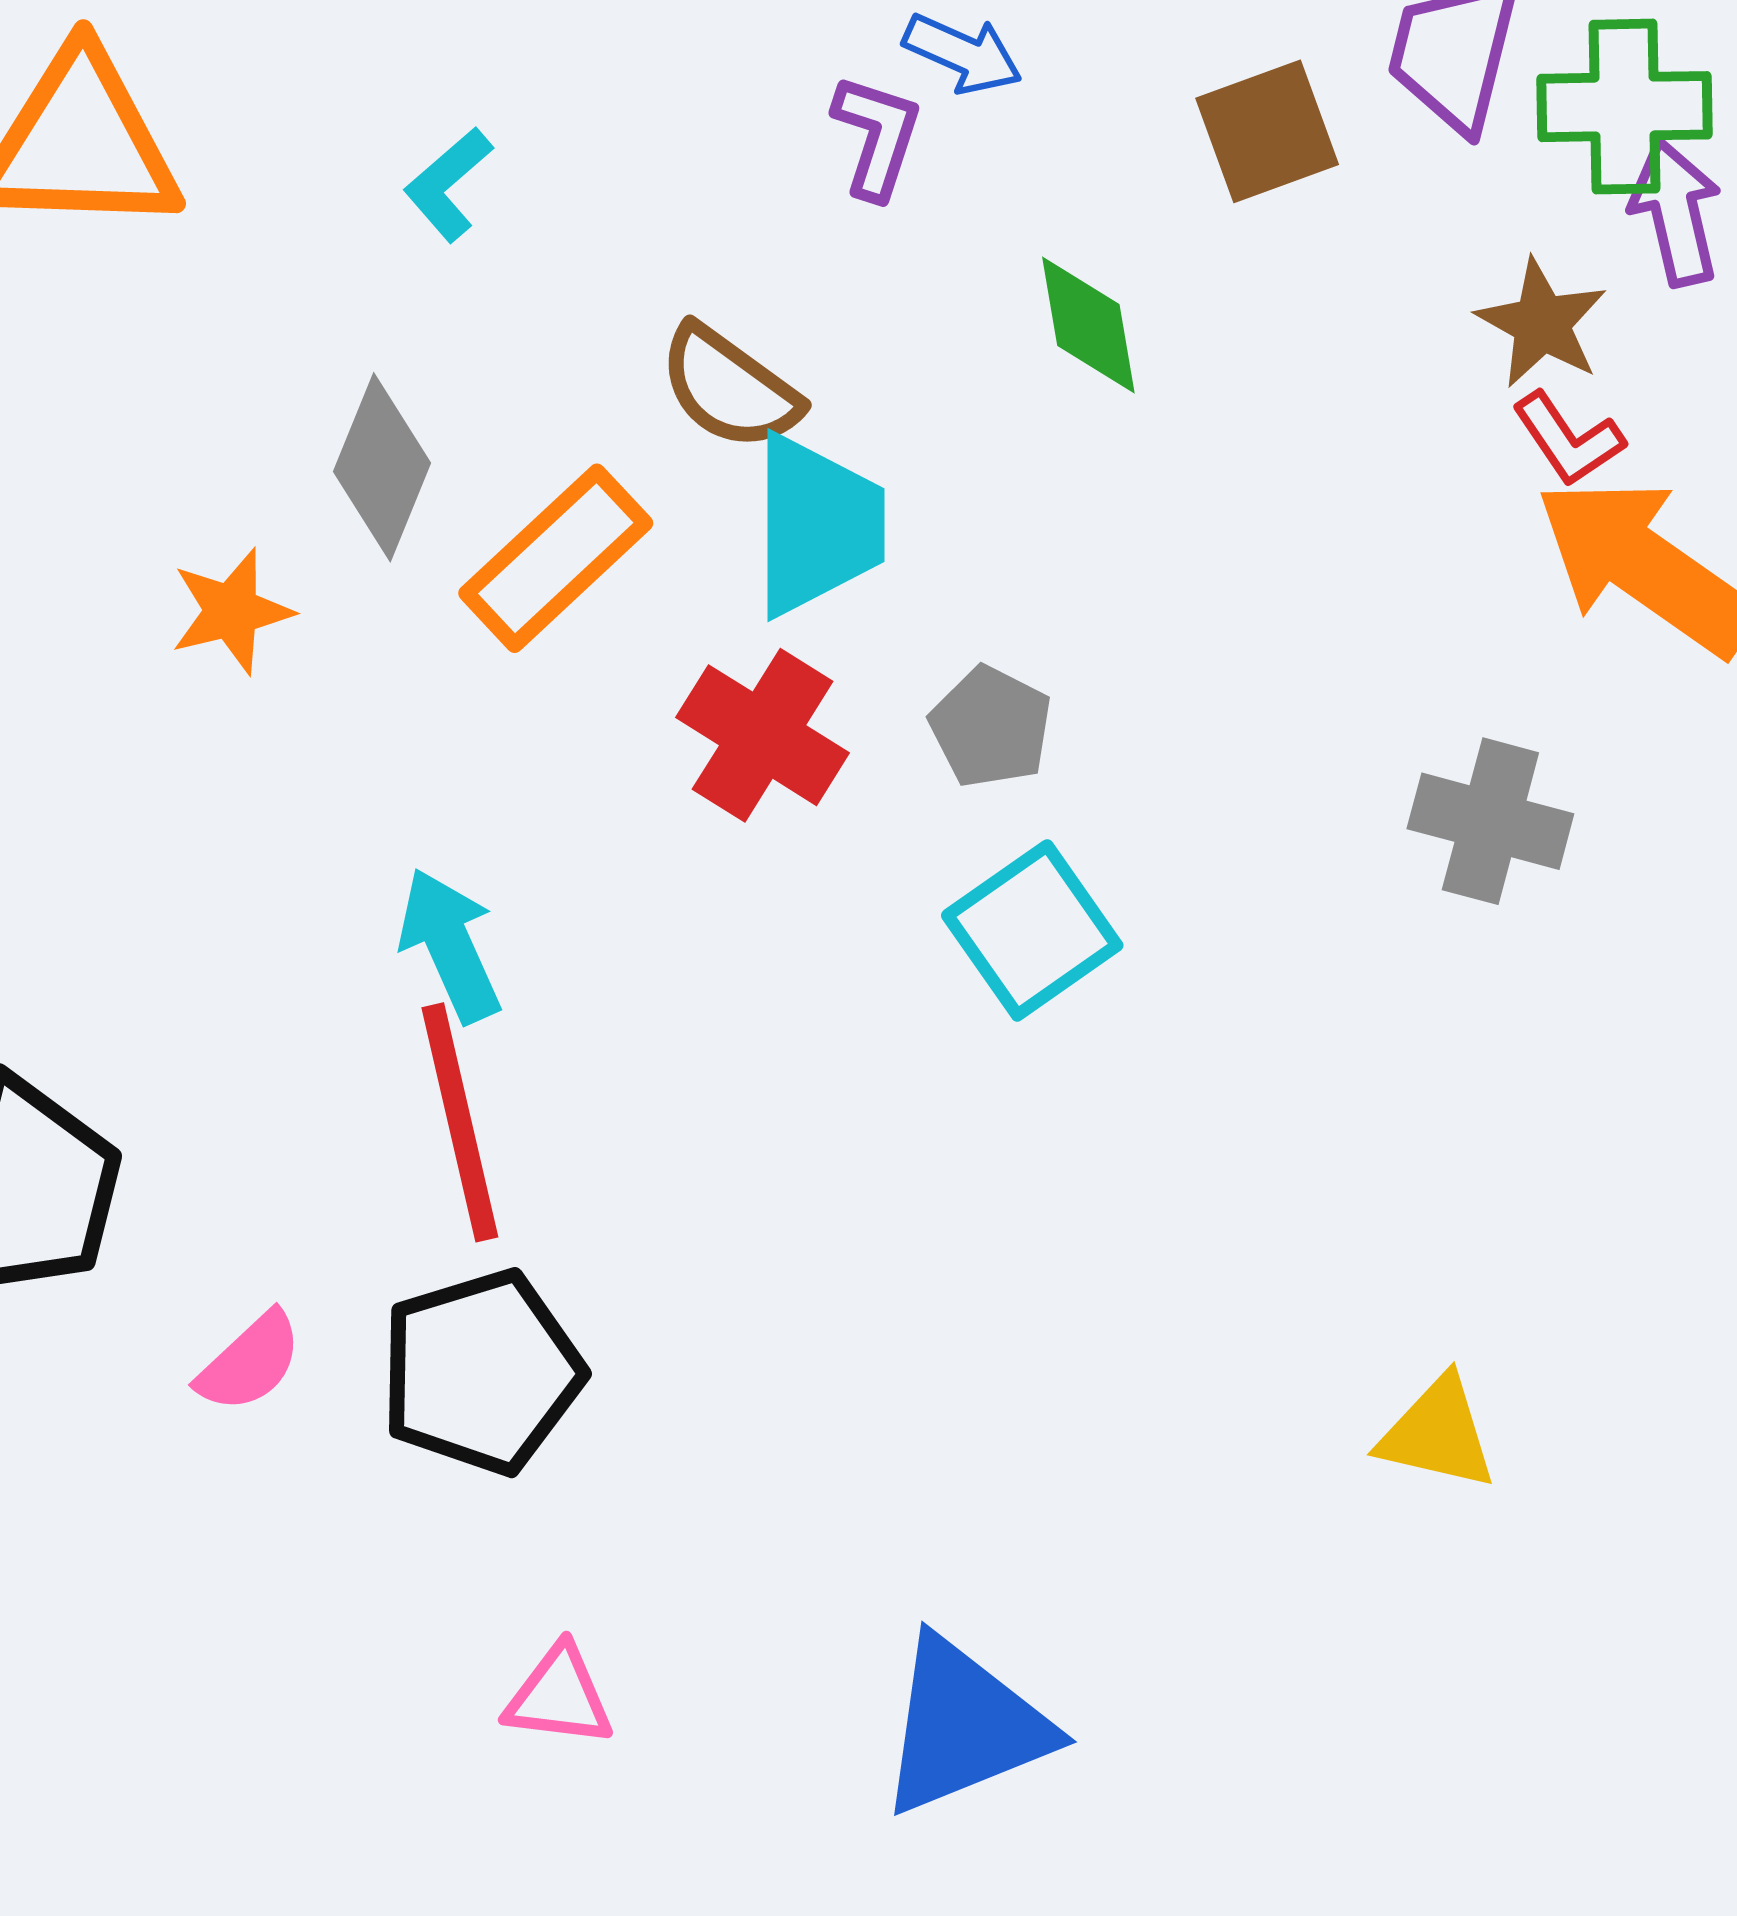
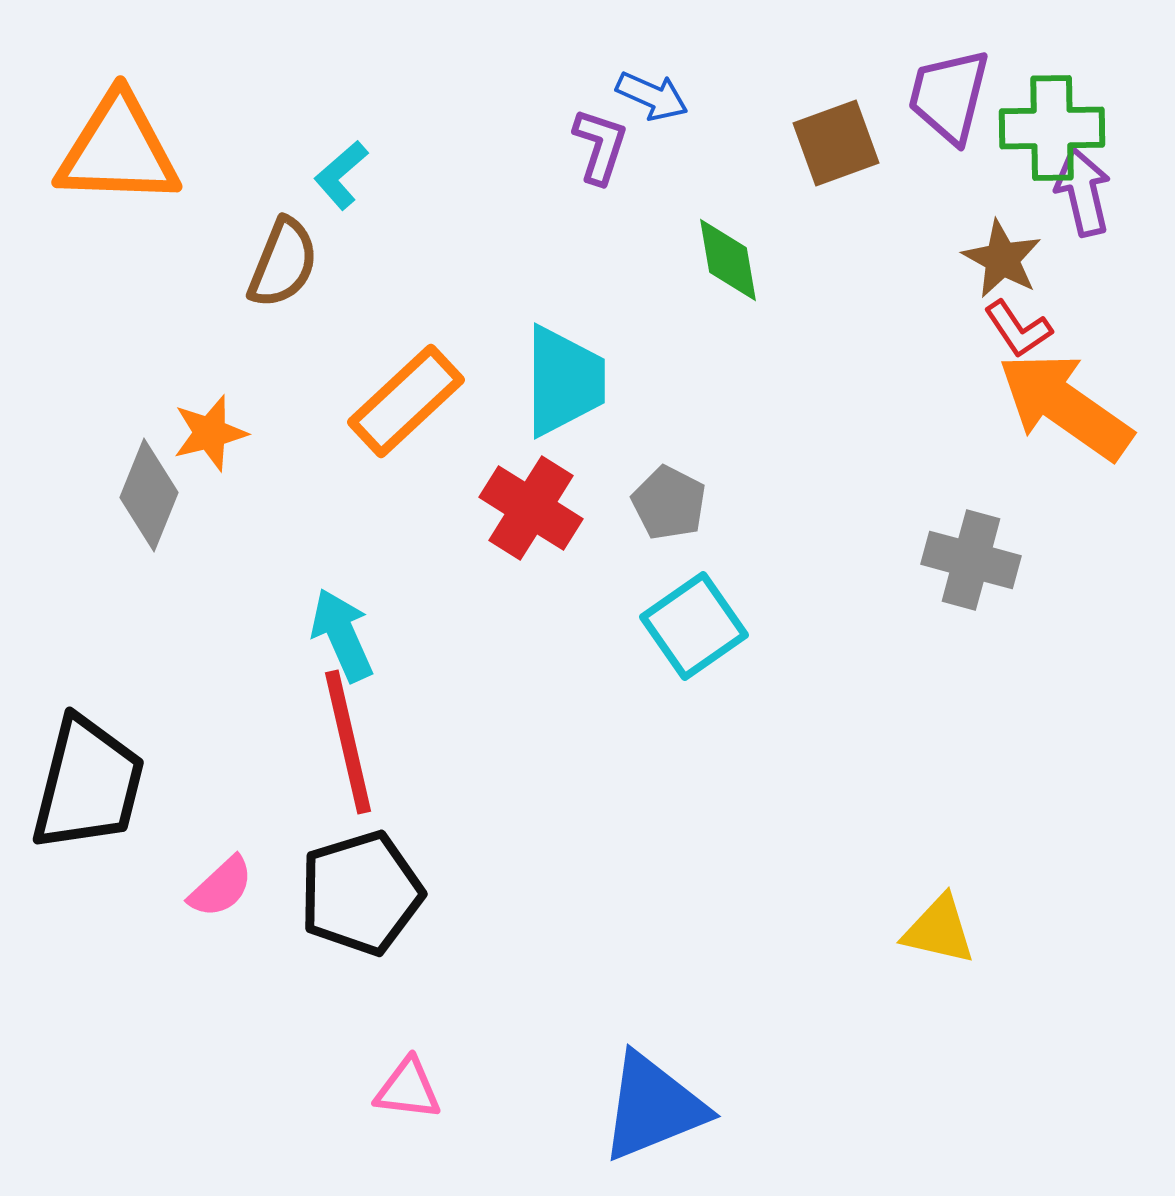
brown semicircle: (729, 388) -> (283, 263), moved, turned -104
gray diamond: (382, 467) -> (149, 495), moved

